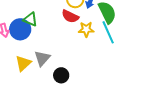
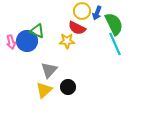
yellow star: (86, 29) -> (67, 41), moved
yellow triangle: (23, 63) -> (44, 90), moved

